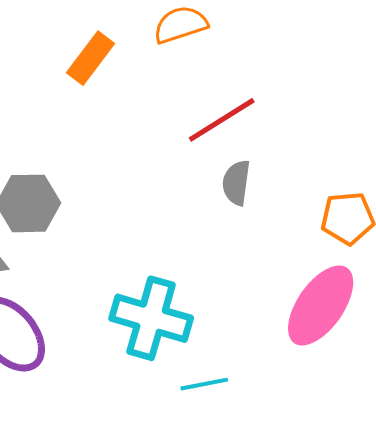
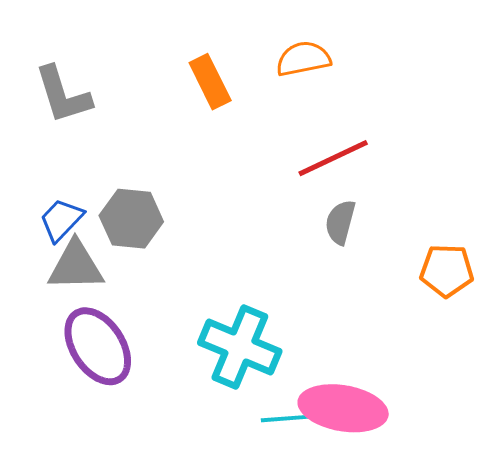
orange rectangle: (91, 58) -> (210, 82), turned -70
pink ellipse: (321, 305) -> (343, 408), moved, turned 58

